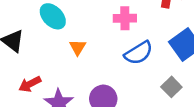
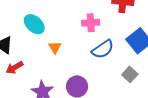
red arrow: (30, 84) -> (14, 68), moved

